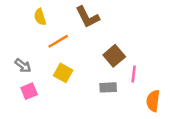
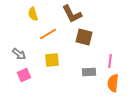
brown square: (114, 56) -> (84, 37), moved, turned -36
yellow square: (63, 73) -> (52, 60), turned -35
orange semicircle: (153, 101) -> (113, 83), moved

